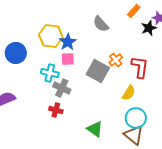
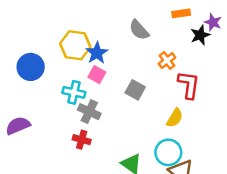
orange rectangle: (134, 11) -> (181, 13), turned 40
pink square: (68, 59) -> (97, 75), turned 32
orange cross: (116, 60) -> (167, 61), moved
gray square: (98, 71) -> (135, 90), size x0.7
cyan circle: (136, 118) -> (168, 152), moved

